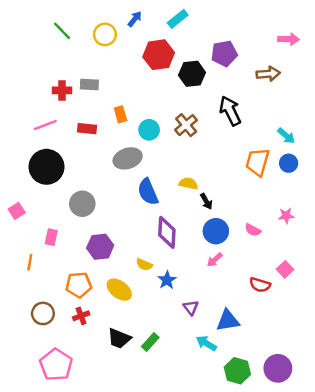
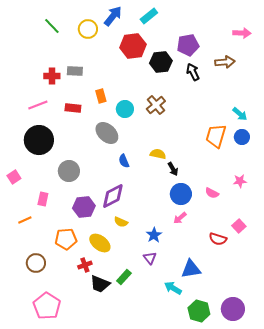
blue arrow: (135, 19) -> (113, 16), size x1.5
black arrow: (230, 111) -> (193, 72), moved, size x0.7
gray ellipse: (128, 158) -> (107, 133), turned 60
blue semicircle: (148, 192) -> (124, 161), size x0.6
purple diamond: (167, 232) -> (113, 196), moved, turned 60
orange line: (30, 262) -> (25, 220), turned 56
blue star: (167, 280) -> (154, 235), moved
purple triangle: (191, 307) -> (150, 258), moved
red cross: (81, 316) -> (85, 265), moved
green rectangle: (150, 342) -> (124, 277), moved

